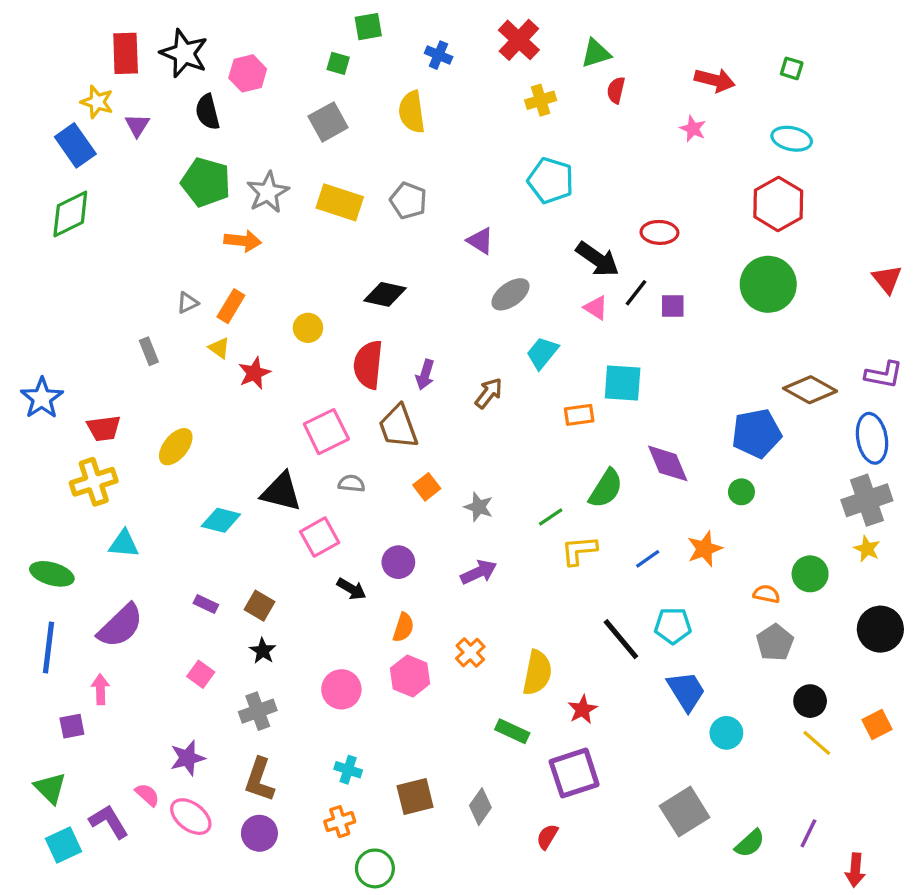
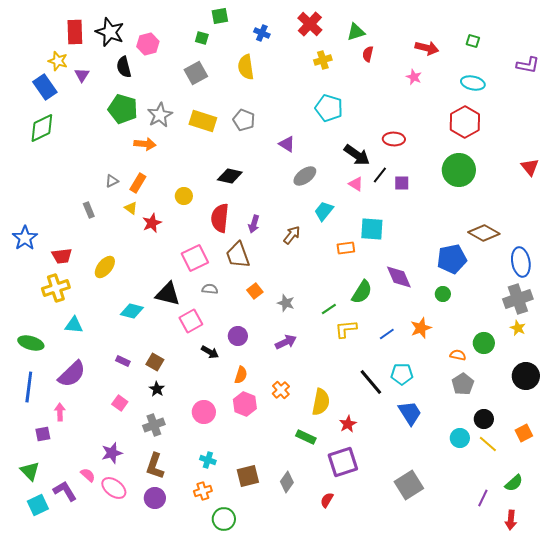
purple L-shape: (884, 375) -> (528, 65), moved
cyan circle: (726, 733) -> (460, 438), moved
green semicircle: (750, 843) -> (514, 483), moved

